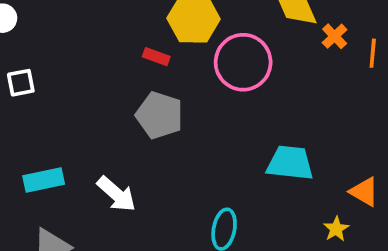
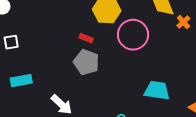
red rectangle: (156, 57) -> (86, 38), moved
cyan rectangle: (44, 180) -> (21, 81), moved

